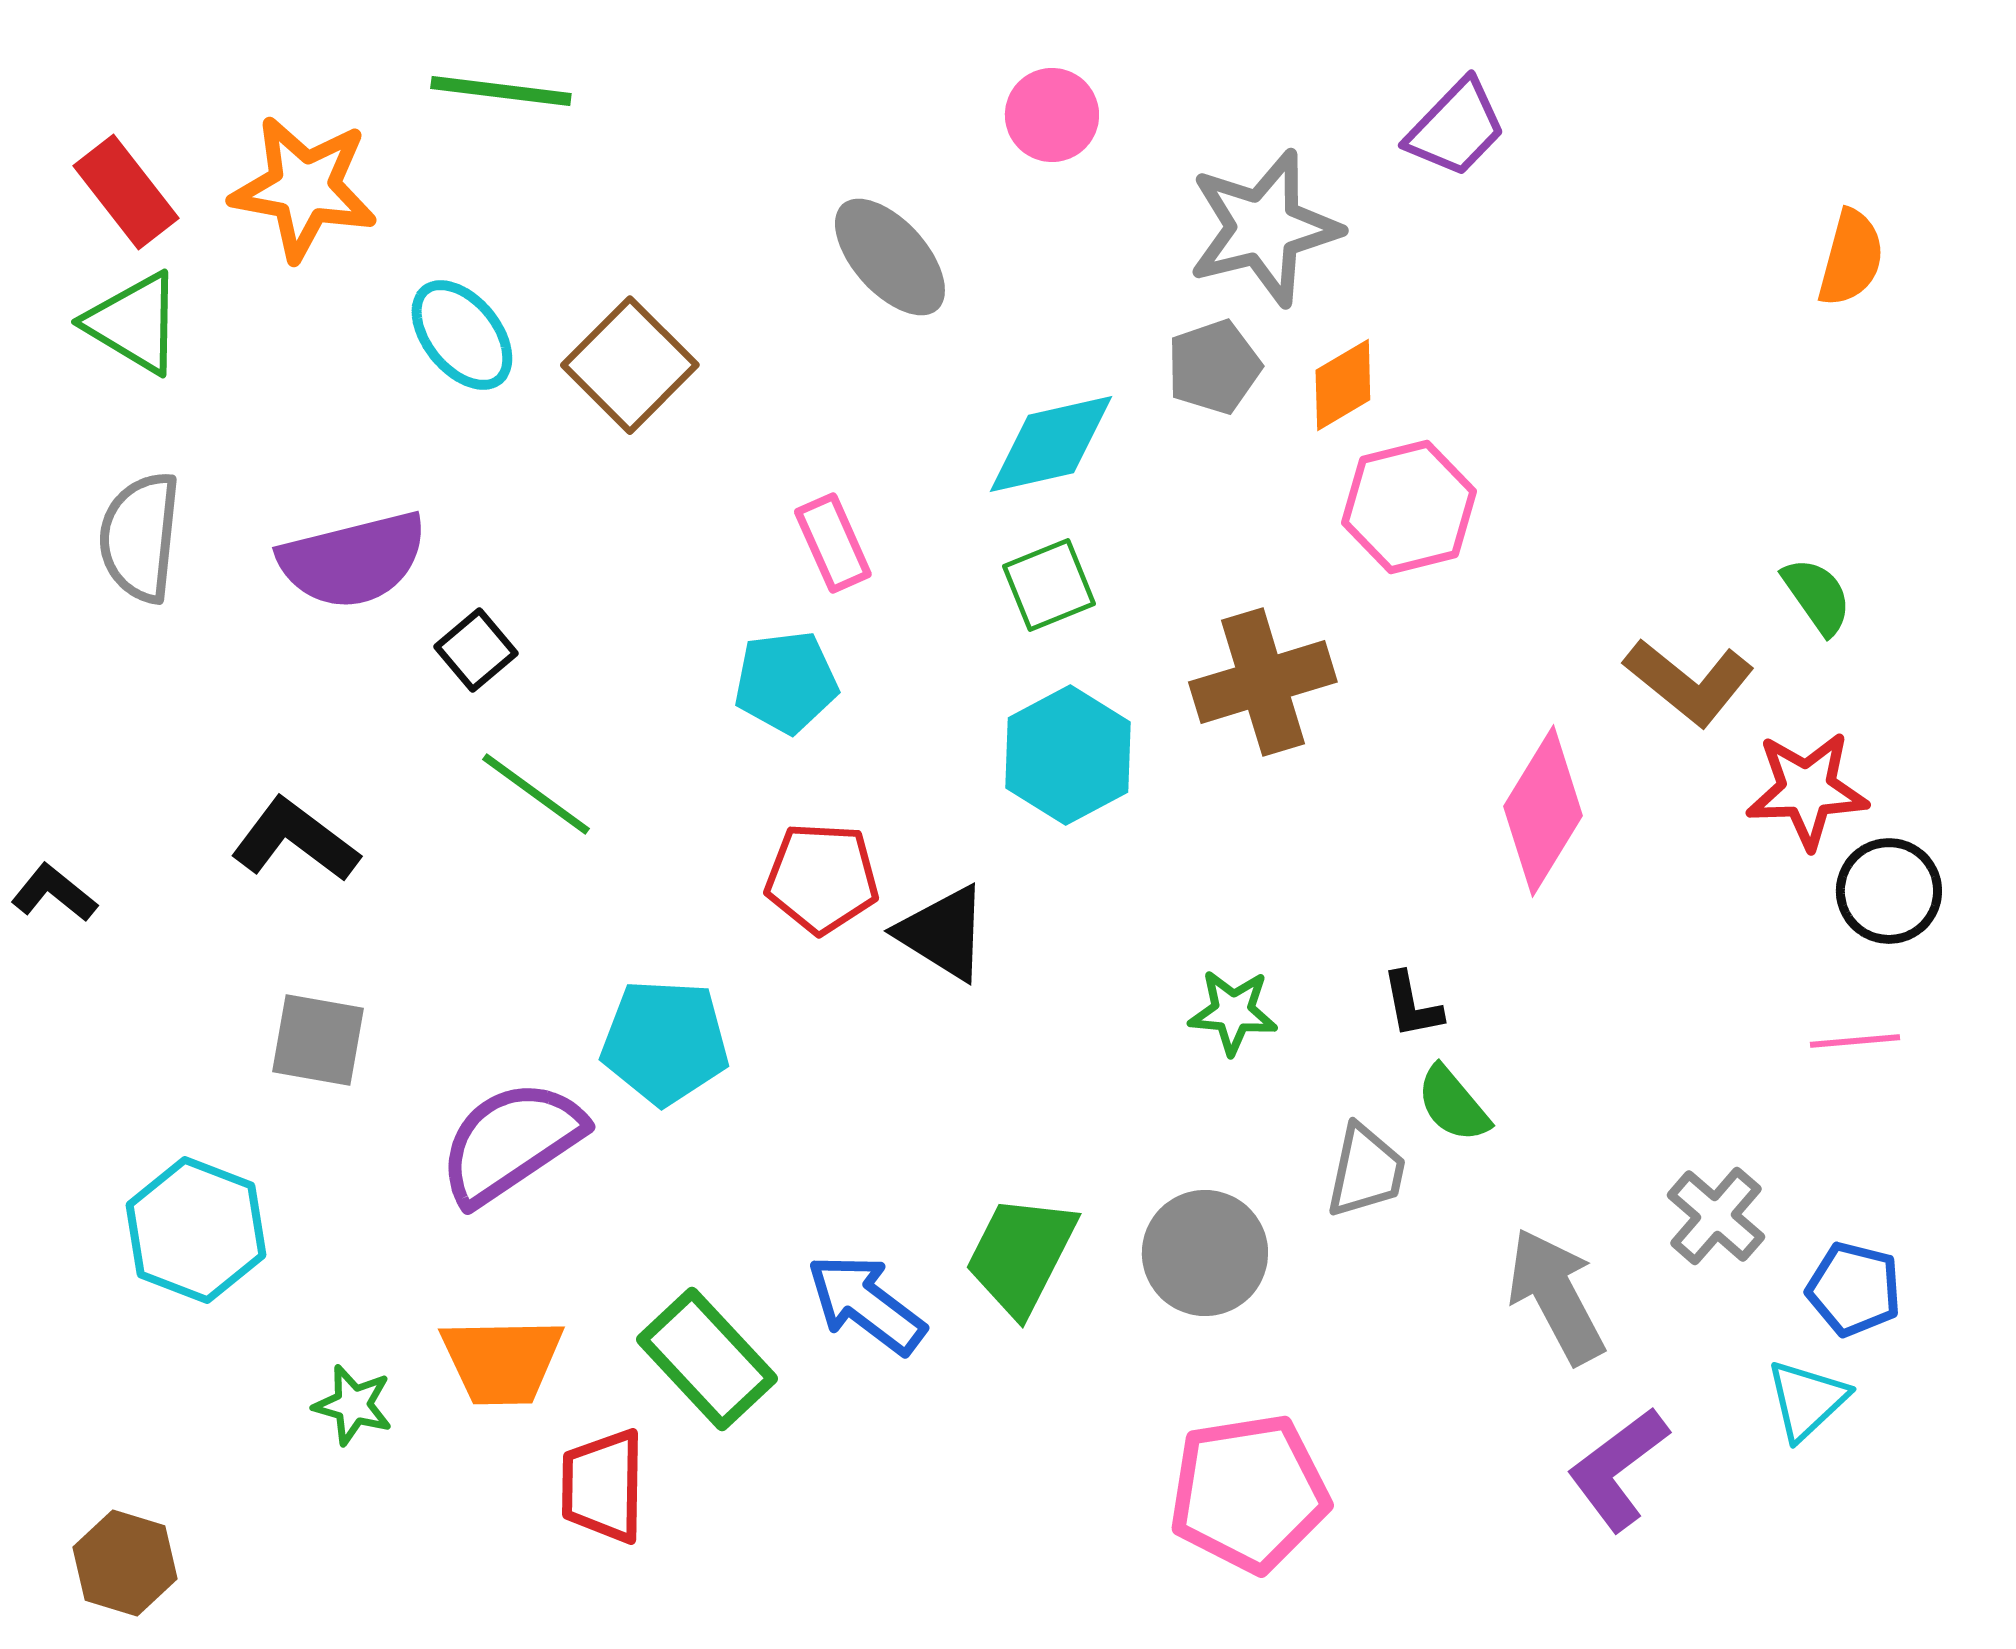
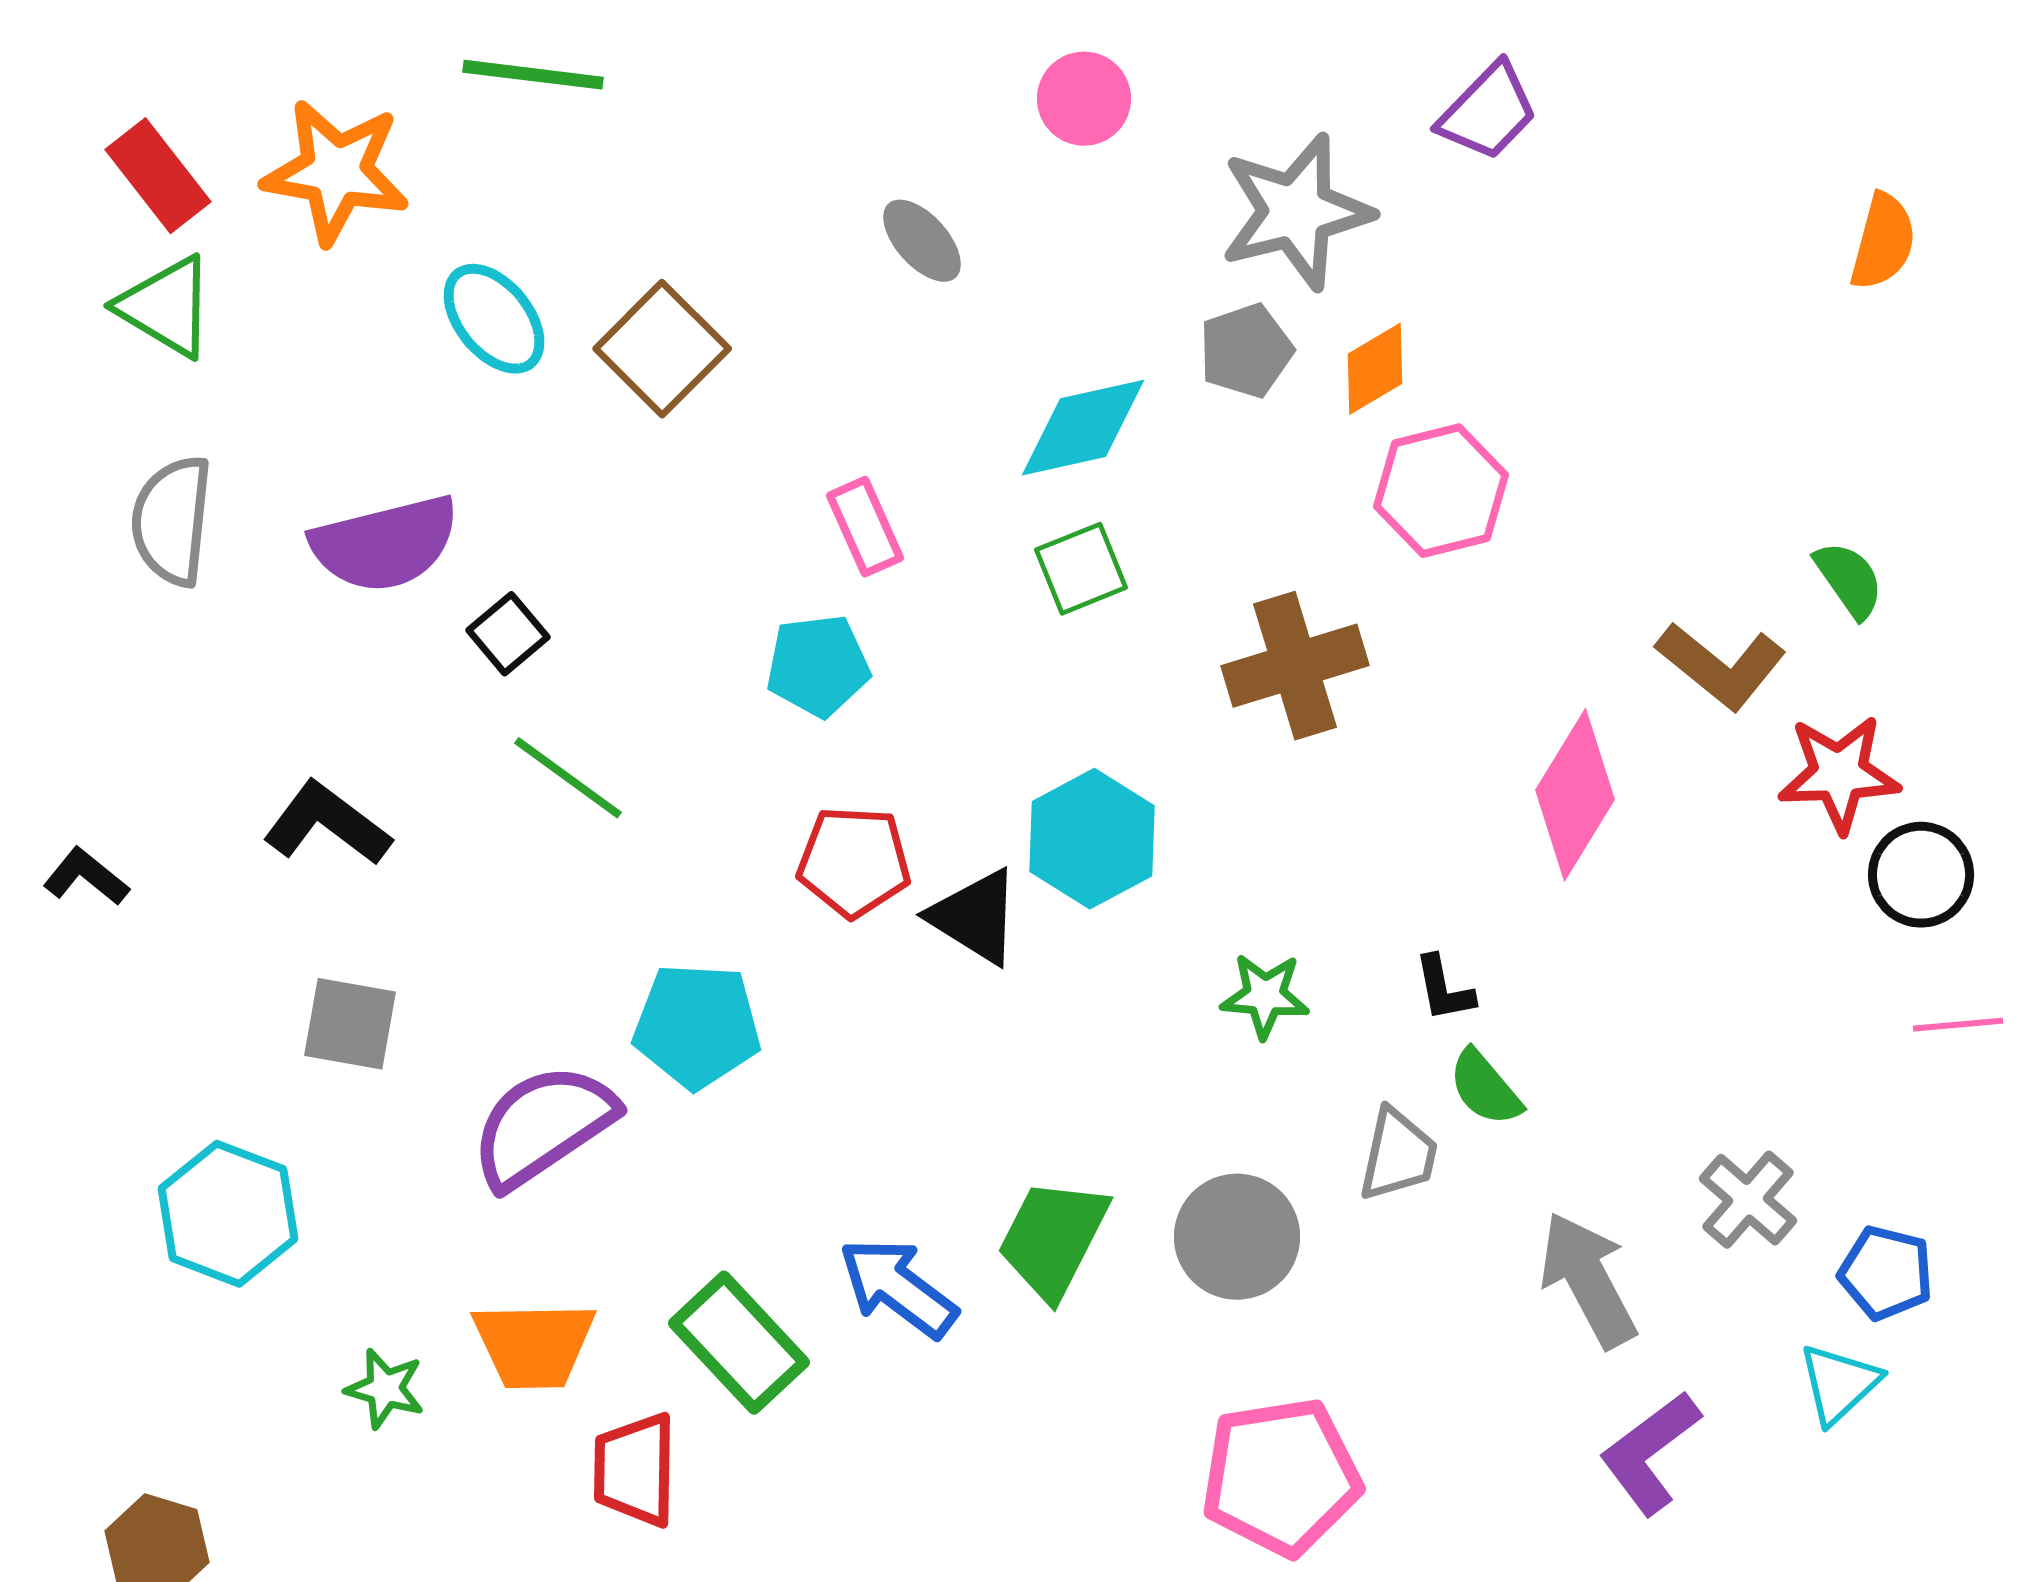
gray ellipse: (890, 257) -> (922, 241), size x0.7
cyan hexagon: (1068, 755) -> (1092, 839), moved
pink line: (1855, 1041) -> (1958, 1025), moved

